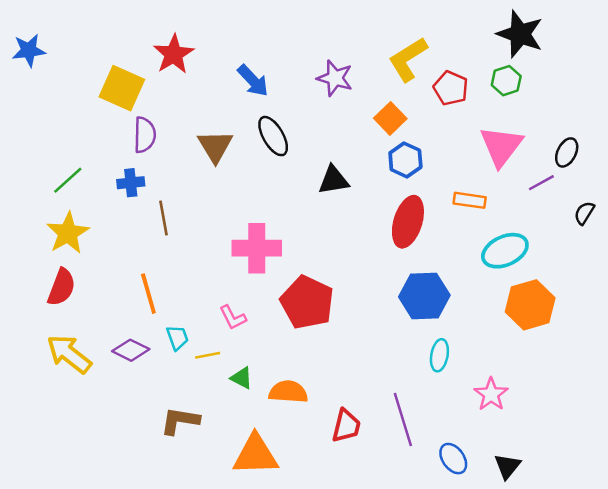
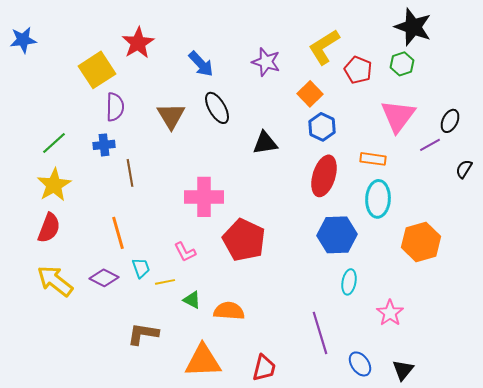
yellow square: (122, 88) -> (97, 70), turned 33
cyan ellipse: (505, 251) -> (378, 199), moved, turned -63
red trapezoid: (346, 426) -> (264, 368), moved

